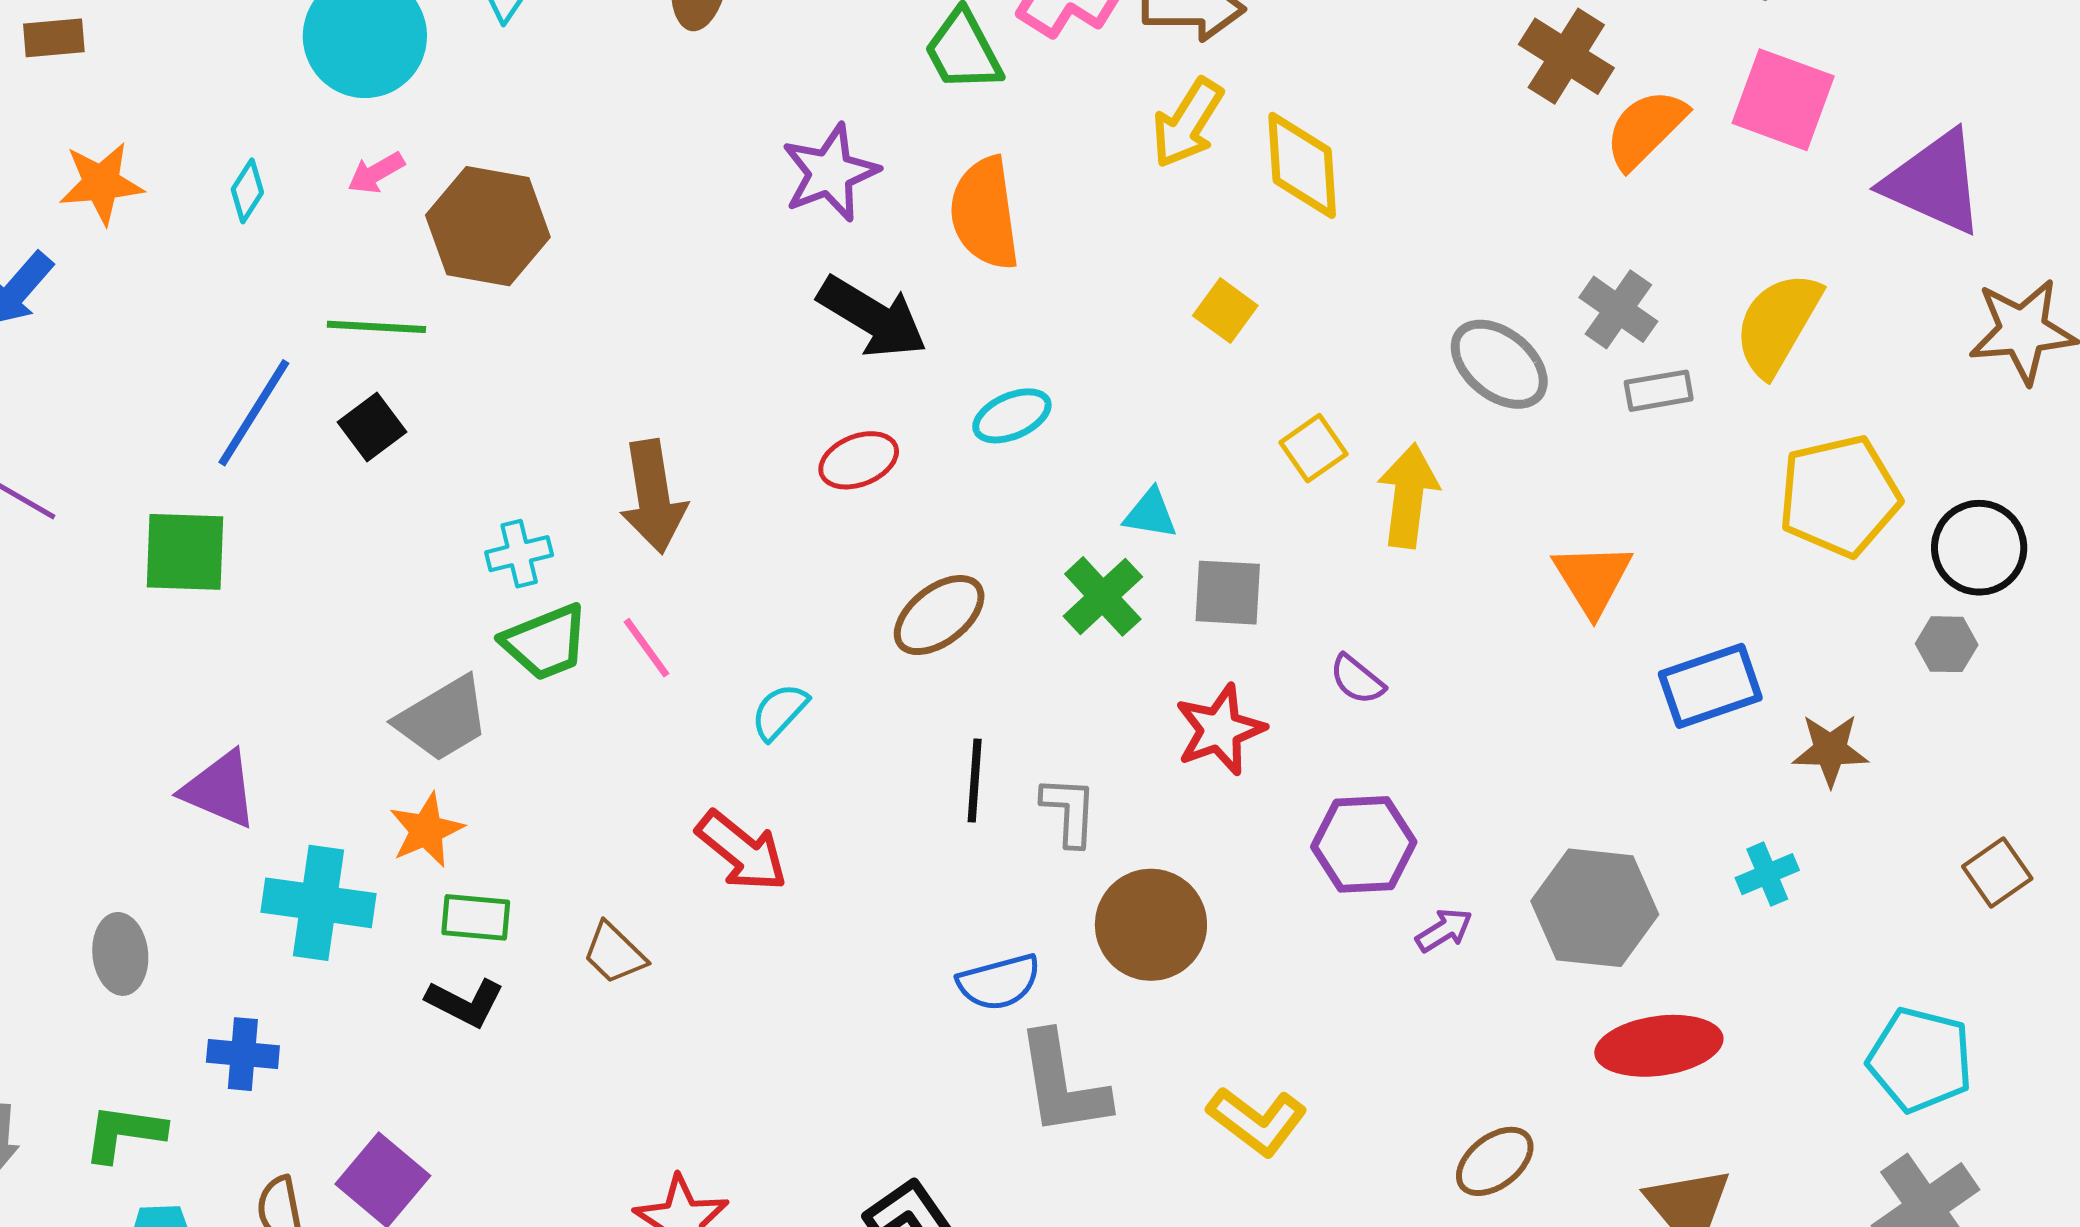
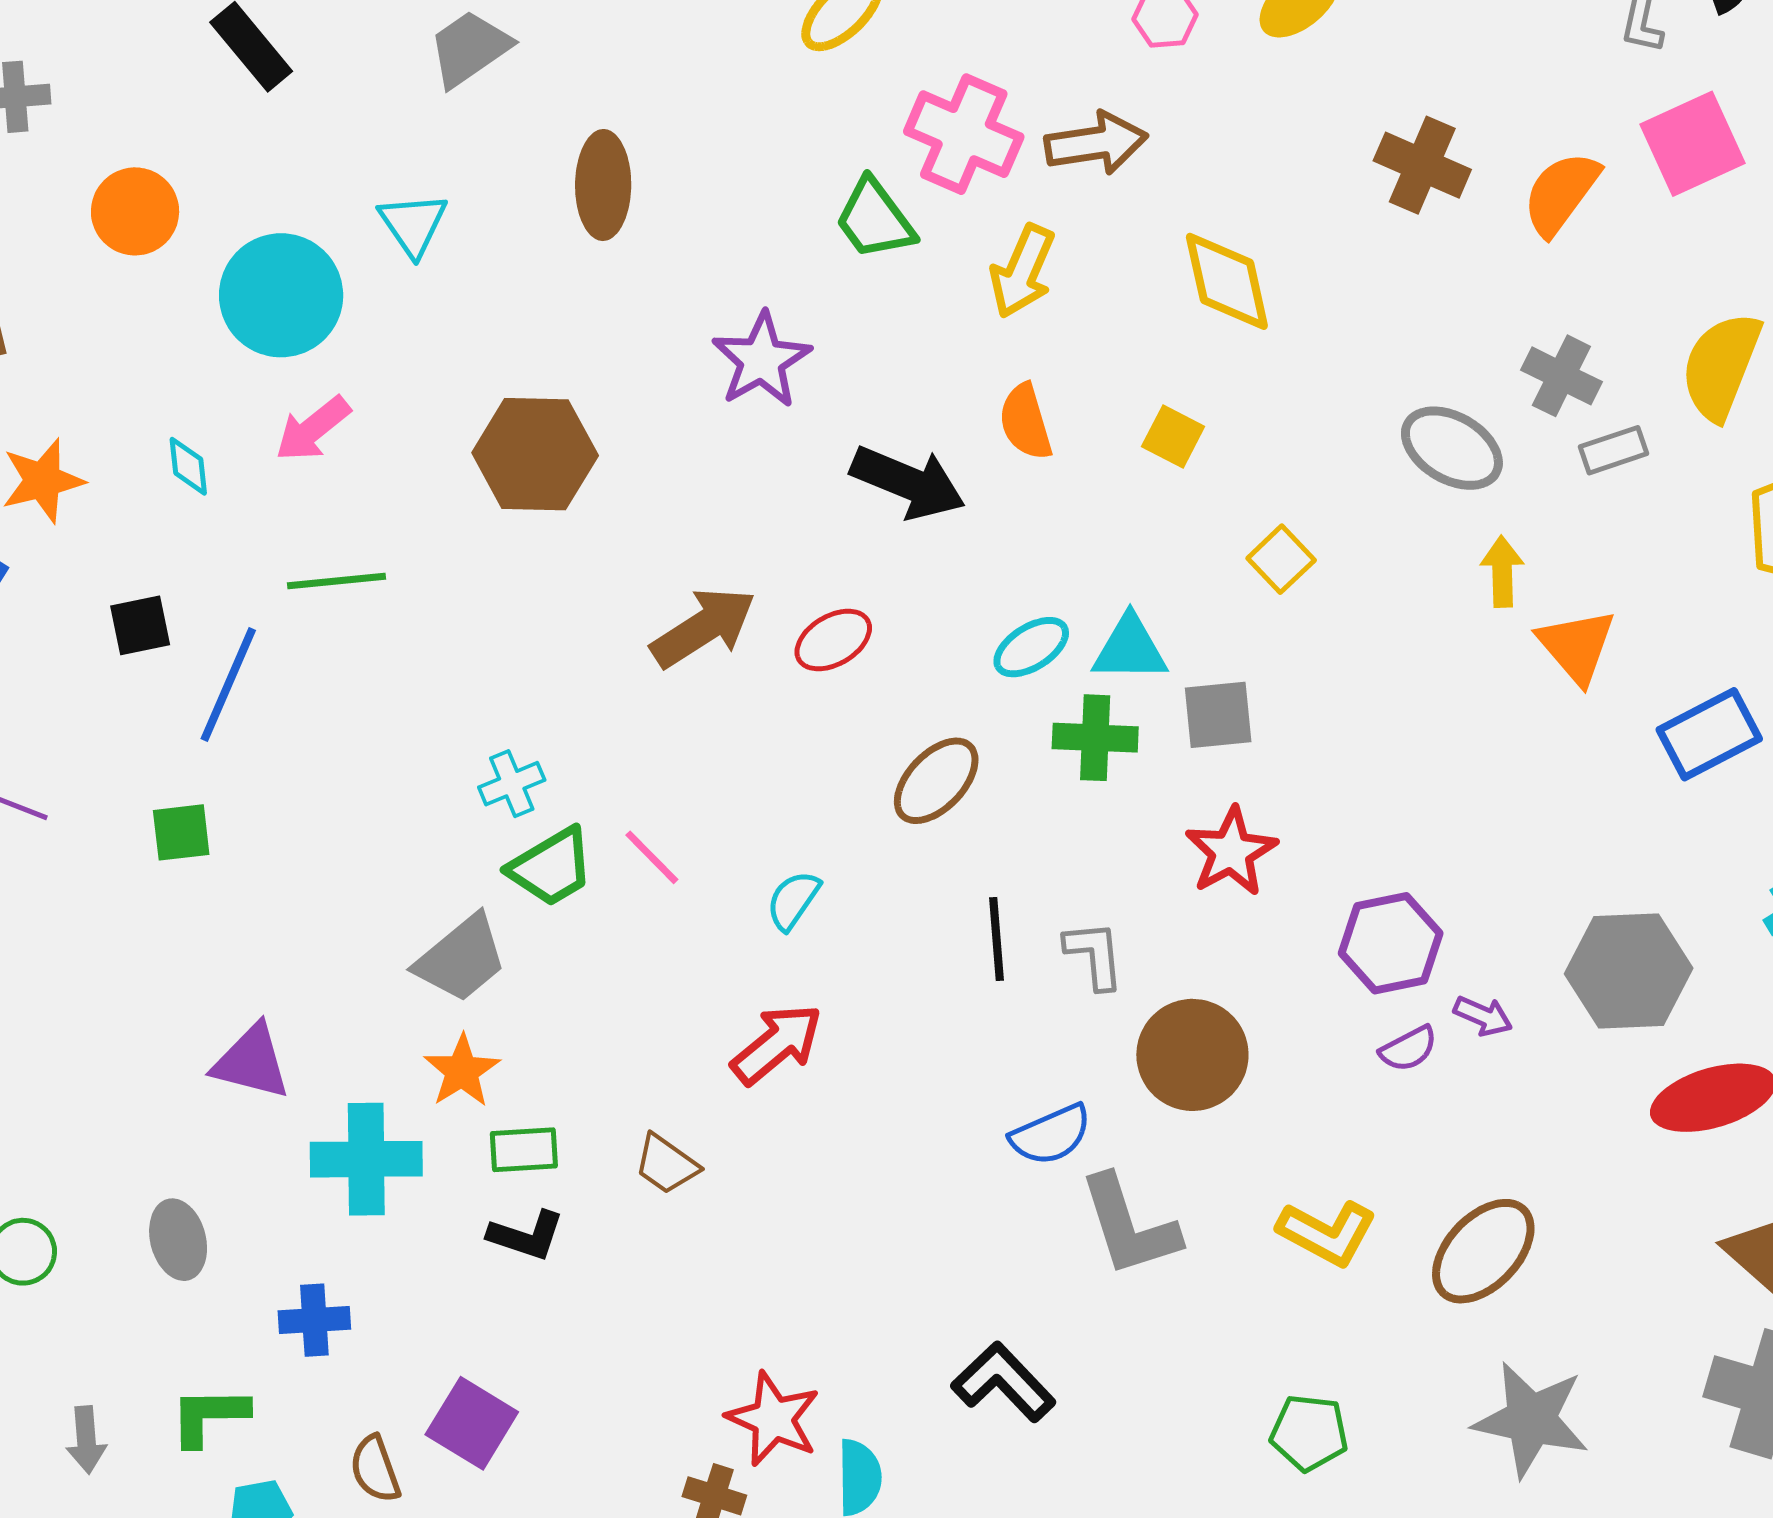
brown cross: (1566, 56) -> (1422, 165), moved
pink square: (1783, 100) -> (1693, 144), turned -36
yellow arrow: (1187, 123) -> (1022, 271), moved
pink arrow: (376, 173) -> (313, 429), size x1.4
cyan diamond: (247, 191) -> (188, 466), turned -30
orange semicircle: (985, 213) -> (1026, 422), moved, size x0.7
brown hexagon: (488, 226) -> (535, 454), moved
black arrow: (872, 317) -> (908, 482), moved
cyan ellipse: (1012, 416) -> (1031, 647), moved
black square: (372, 427) -> (140, 625), moved, turned 34
yellow arrow: (1408, 496) -> (1502, 571), moved, size x0.7
brown arrow: (653, 497) -> (703, 627), moved, turned -105
cyan triangle: (1151, 514) -> (1130, 649), size x1.4
green square: (185, 552) -> (181, 832), size x0.7
green cross: (1103, 596) -> (1095, 738), turned -36
purple semicircle: (1357, 679) -> (1408, 1049), moved, turned -58
red arrow: (742, 851) -> (777, 1044), turned -70
purple arrow: (1444, 930) -> (1483, 1016), turned 64
brown ellipse: (1495, 1161) -> (1483, 1251), moved, size x1.4

